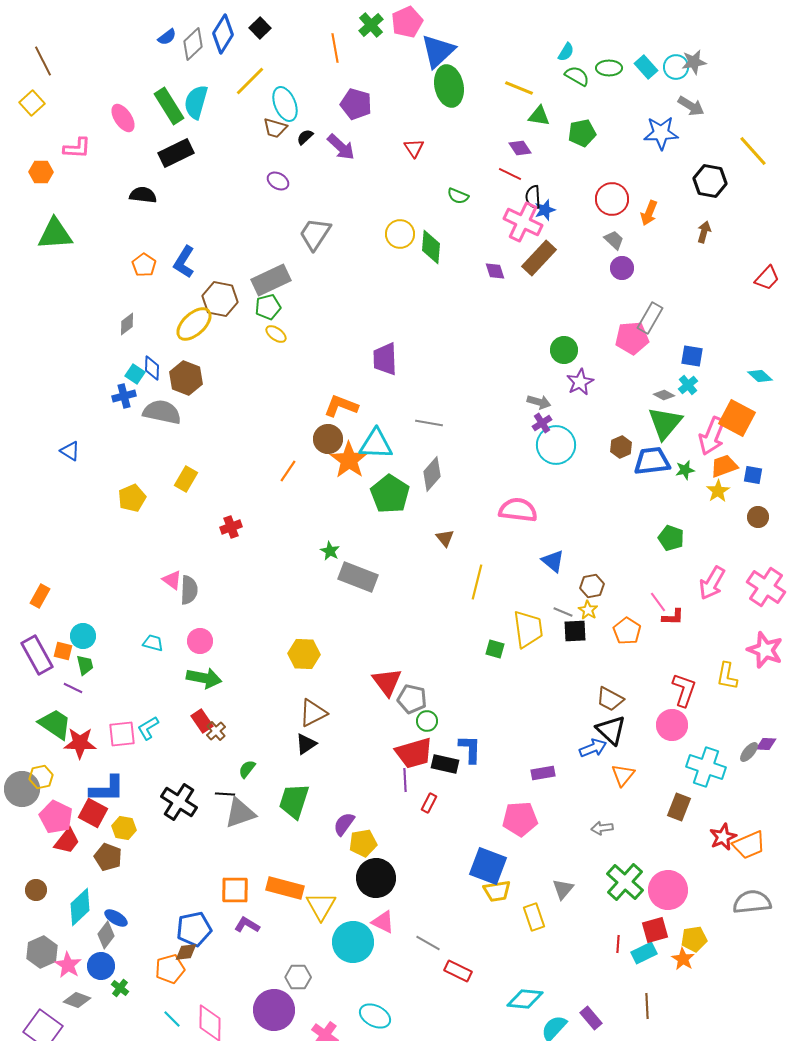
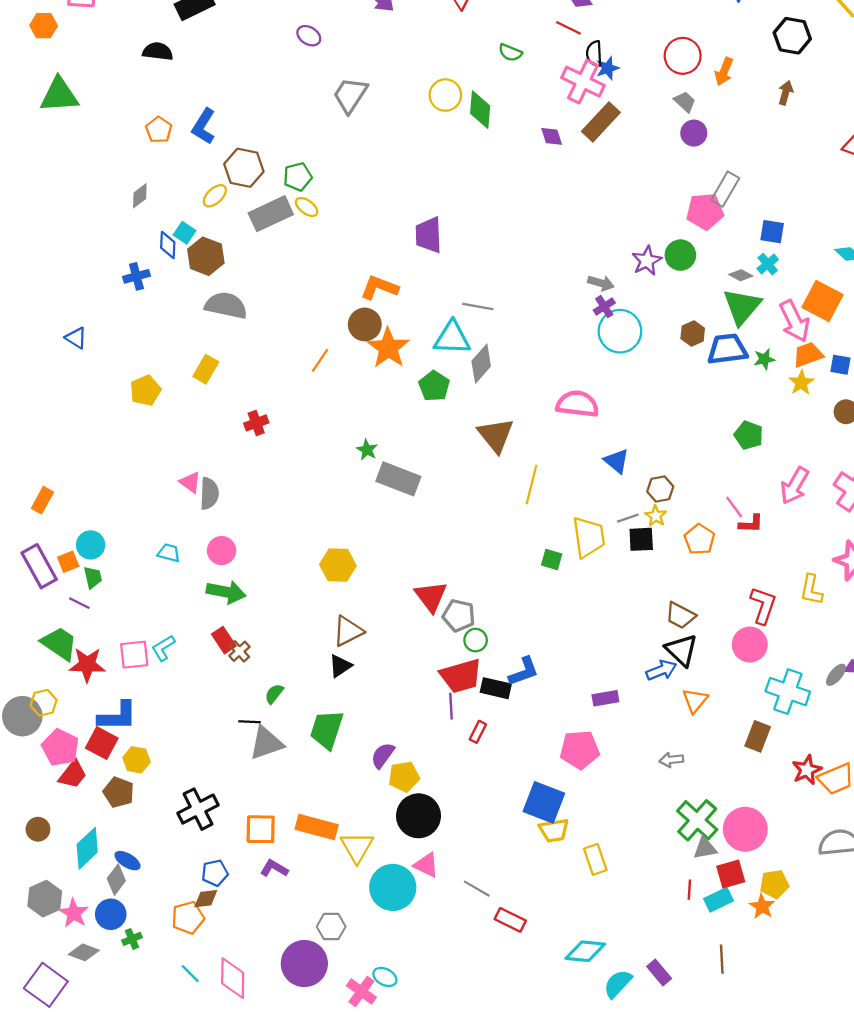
gray rectangle: (271, 280) -> (271, 214), moved
yellow ellipse: (194, 324) -> (215, 196), size x0.6
green circle: (564, 350) -> (680, 255), moved
cyan square: (135, 374) -> (185, 233), moved
gray semicircle: (162, 412) -> (226, 305), moved
pink arrow: (712, 436) -> (795, 321), turned -48
cyan triangle: (376, 444) -> (452, 338), moved
green pentagon: (390, 494) -> (434, 386), size x0.7
brown triangle: (445, 538) -> (496, 435), size x1.8
gray line: (563, 612) -> (628, 518), turned -42
orange square: (63, 651) -> (68, 562), turned -36
blue L-shape: (470, 749) -> (524, 671), turned 68
black cross: (179, 802) -> (198, 809), moved, turned 30
gray triangle: (563, 889) -> (705, 848), moved, turned 40
blue pentagon: (194, 929) -> (215, 873), size x0.7
green cross: (120, 988) -> (132, 939), turned 30
cyan ellipse: (375, 1016) -> (385, 977), moved, size x0.7

